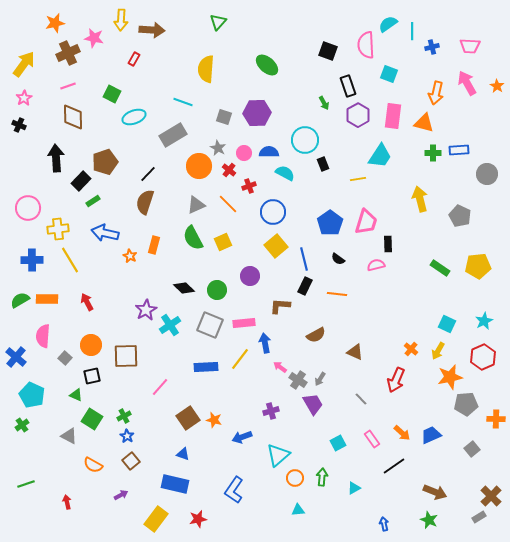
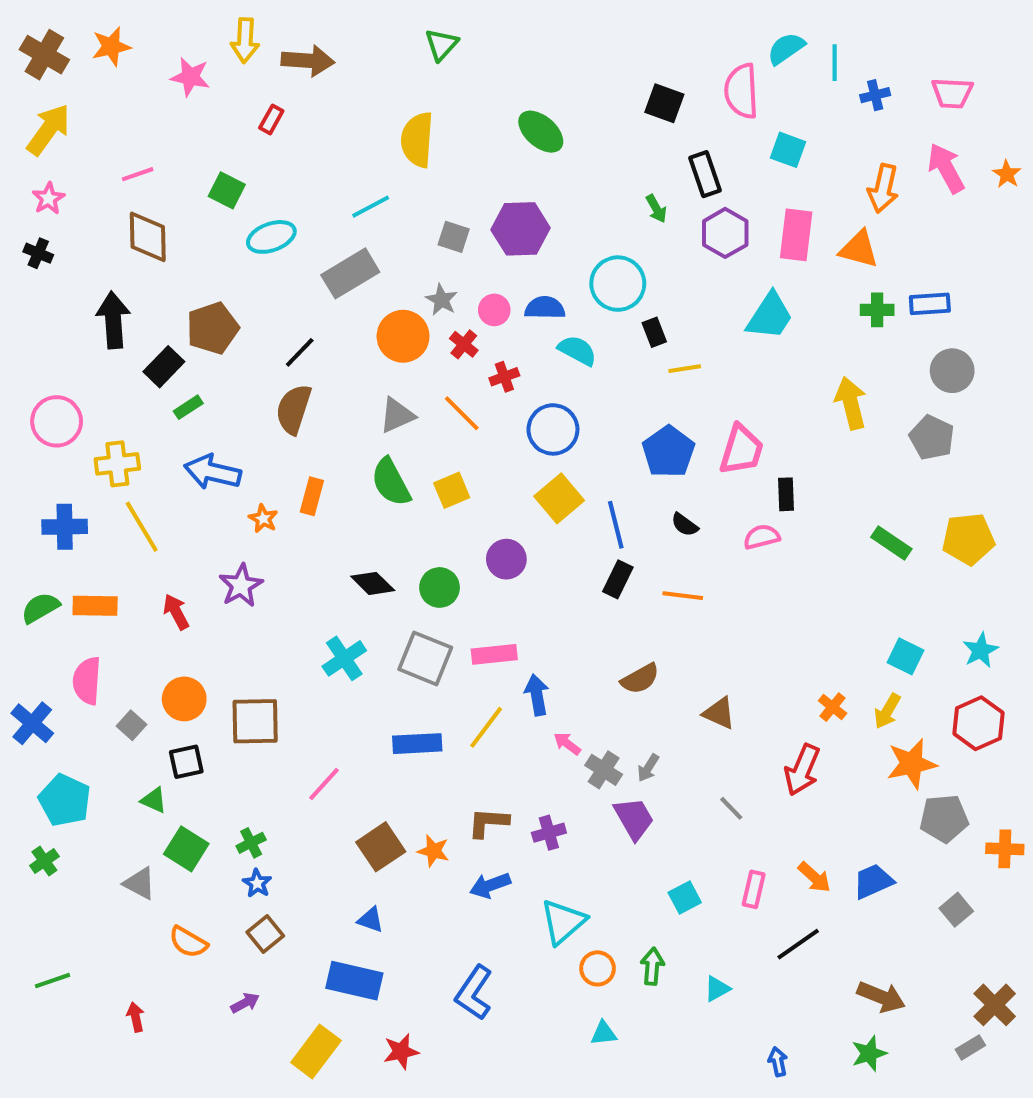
brown cross: (68, 53) -> (44, 55), moved, turned -35
cyan line: (183, 102) -> (371, 207), turned -48
gray circle: (487, 174) -> (952, 371), moved
yellow line: (358, 179) -> (685, 369), moved
brown L-shape: (280, 306) -> (488, 823), moved
purple star: (146, 310) -> (241, 585), moved
pink rectangle: (372, 439) -> (754, 889), turned 48
green star: (429, 520) -> (869, 1054), turned 30

